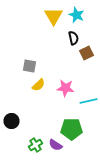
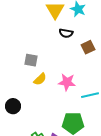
black semicircle: (74, 38) -> (66, 33), moved, turned 112
black circle: (12, 121) -> (13, 106), moved

